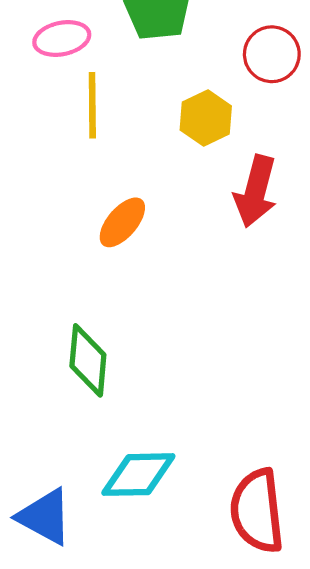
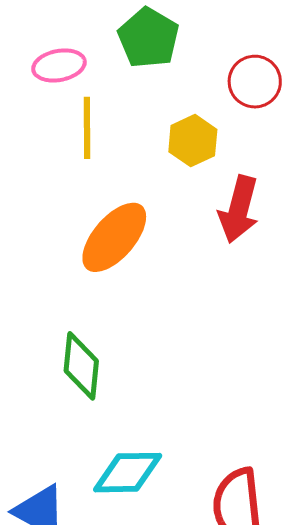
orange ellipse: (122, 222) -> (114, 237), size x1.5

